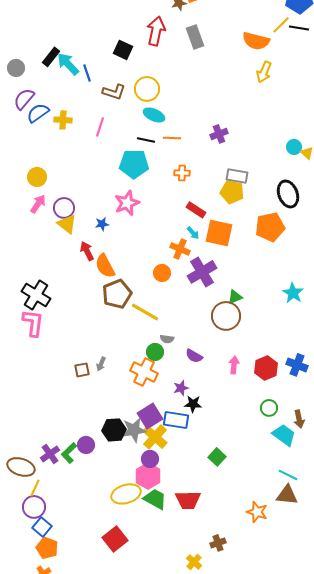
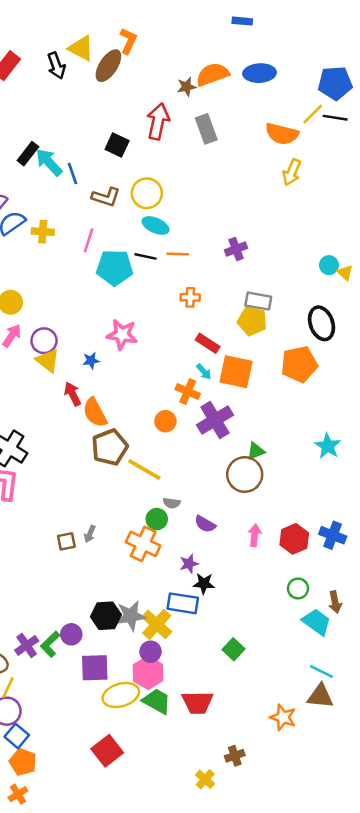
cyan pentagon: (134, 164) -> (115, 268), moved
pink star: (127, 203) -> (122, 335), turned 30
purple square: (150, 416) -> (95, 668), moved, turned 30

